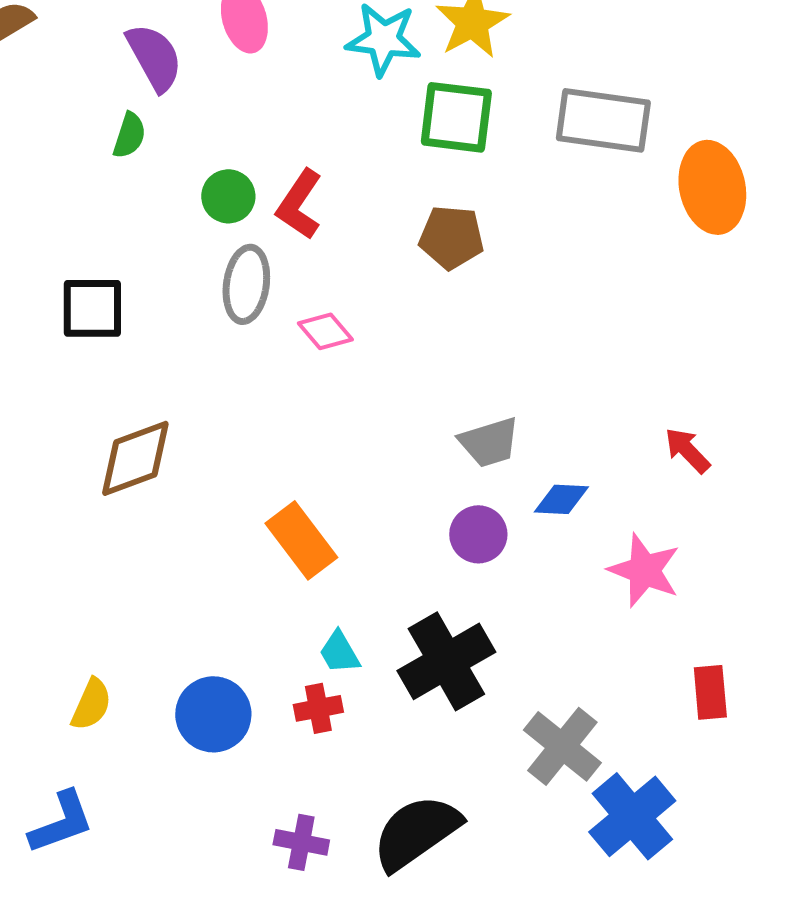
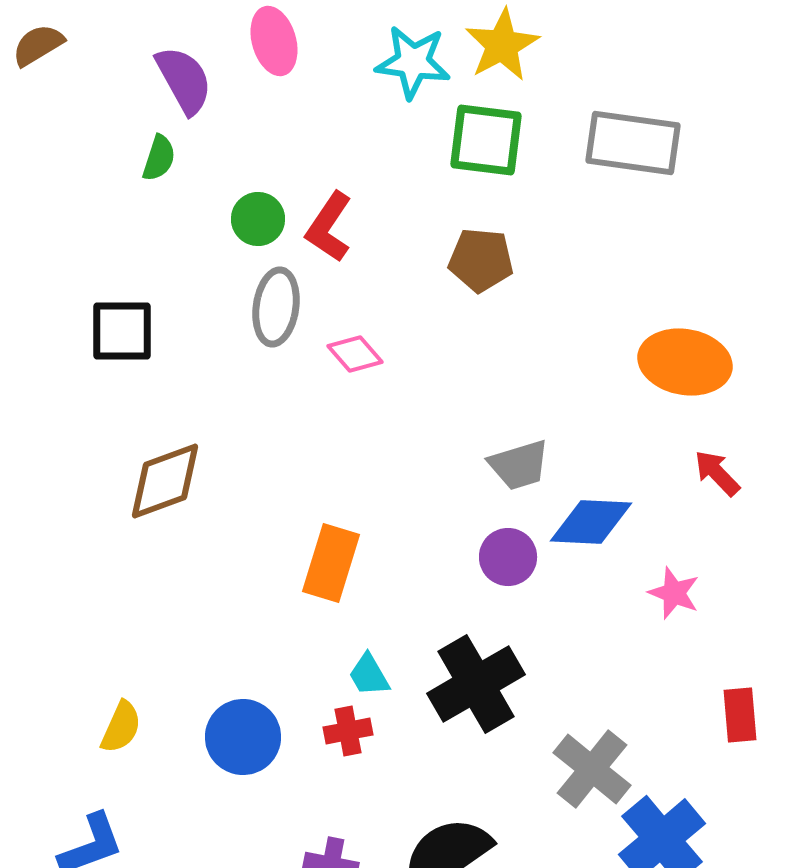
orange ellipse: (712, 187) -> (685, 362), moved, turned -68
blue diamond: (561, 499) -> (591, 522), size x1.5
orange rectangle: (301, 540) -> (331, 563), turned 54
pink star: (644, 570) -> (674, 593), size x0.7

